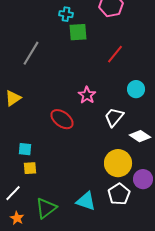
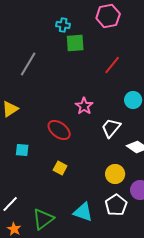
cyan square: (25, 149) -> (22, 150), moved
yellow circle: (118, 163) -> (115, 174), size x0.7
yellow square: (30, 168) -> (60, 168), moved, turned 32

